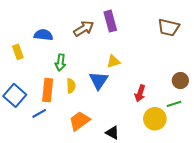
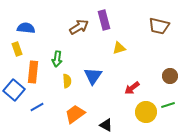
blue semicircle: (43, 35) -> (26, 28), moved
yellow triangle: (113, 61) -> (119, 48), moved
orange rectangle: (48, 90) -> (33, 72), moved
red arrow: (140, 93) -> (132, 88), turned 35
green line: (174, 104) -> (168, 105), moved

